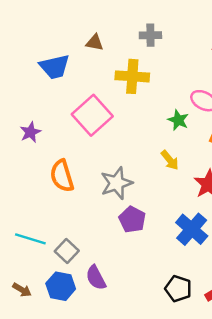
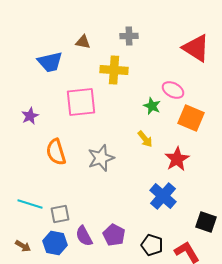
pink square: (92, 115) -> (81, 102), turned 36
purple pentagon: (132, 220) -> (114, 235), moved
gray square: (67, 251) -> (60, 214), turned 36

